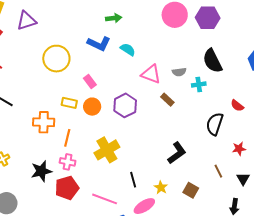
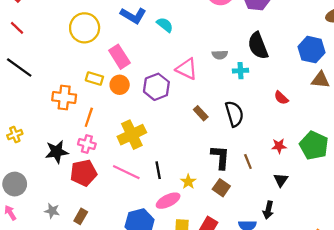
pink triangle: (151, 74) -> (187, 69), moved
pink rectangle: (90, 81) -> (119, 57), size x1.5
brown rectangle: (167, 100) -> (201, 113), moved
black semicircle: (215, 124) -> (234, 114), moved, turned 140
black L-shape: (177, 153) -> (220, 157), moved, turned -55
brown line: (218, 171) -> (248, 162), moved
pink line: (105, 199) -> (126, 172), moved

